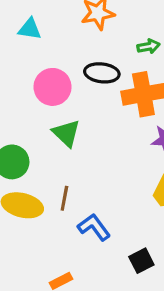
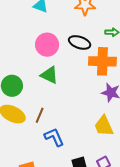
green triangle: (66, 133) -> (49, 75), turned -30

